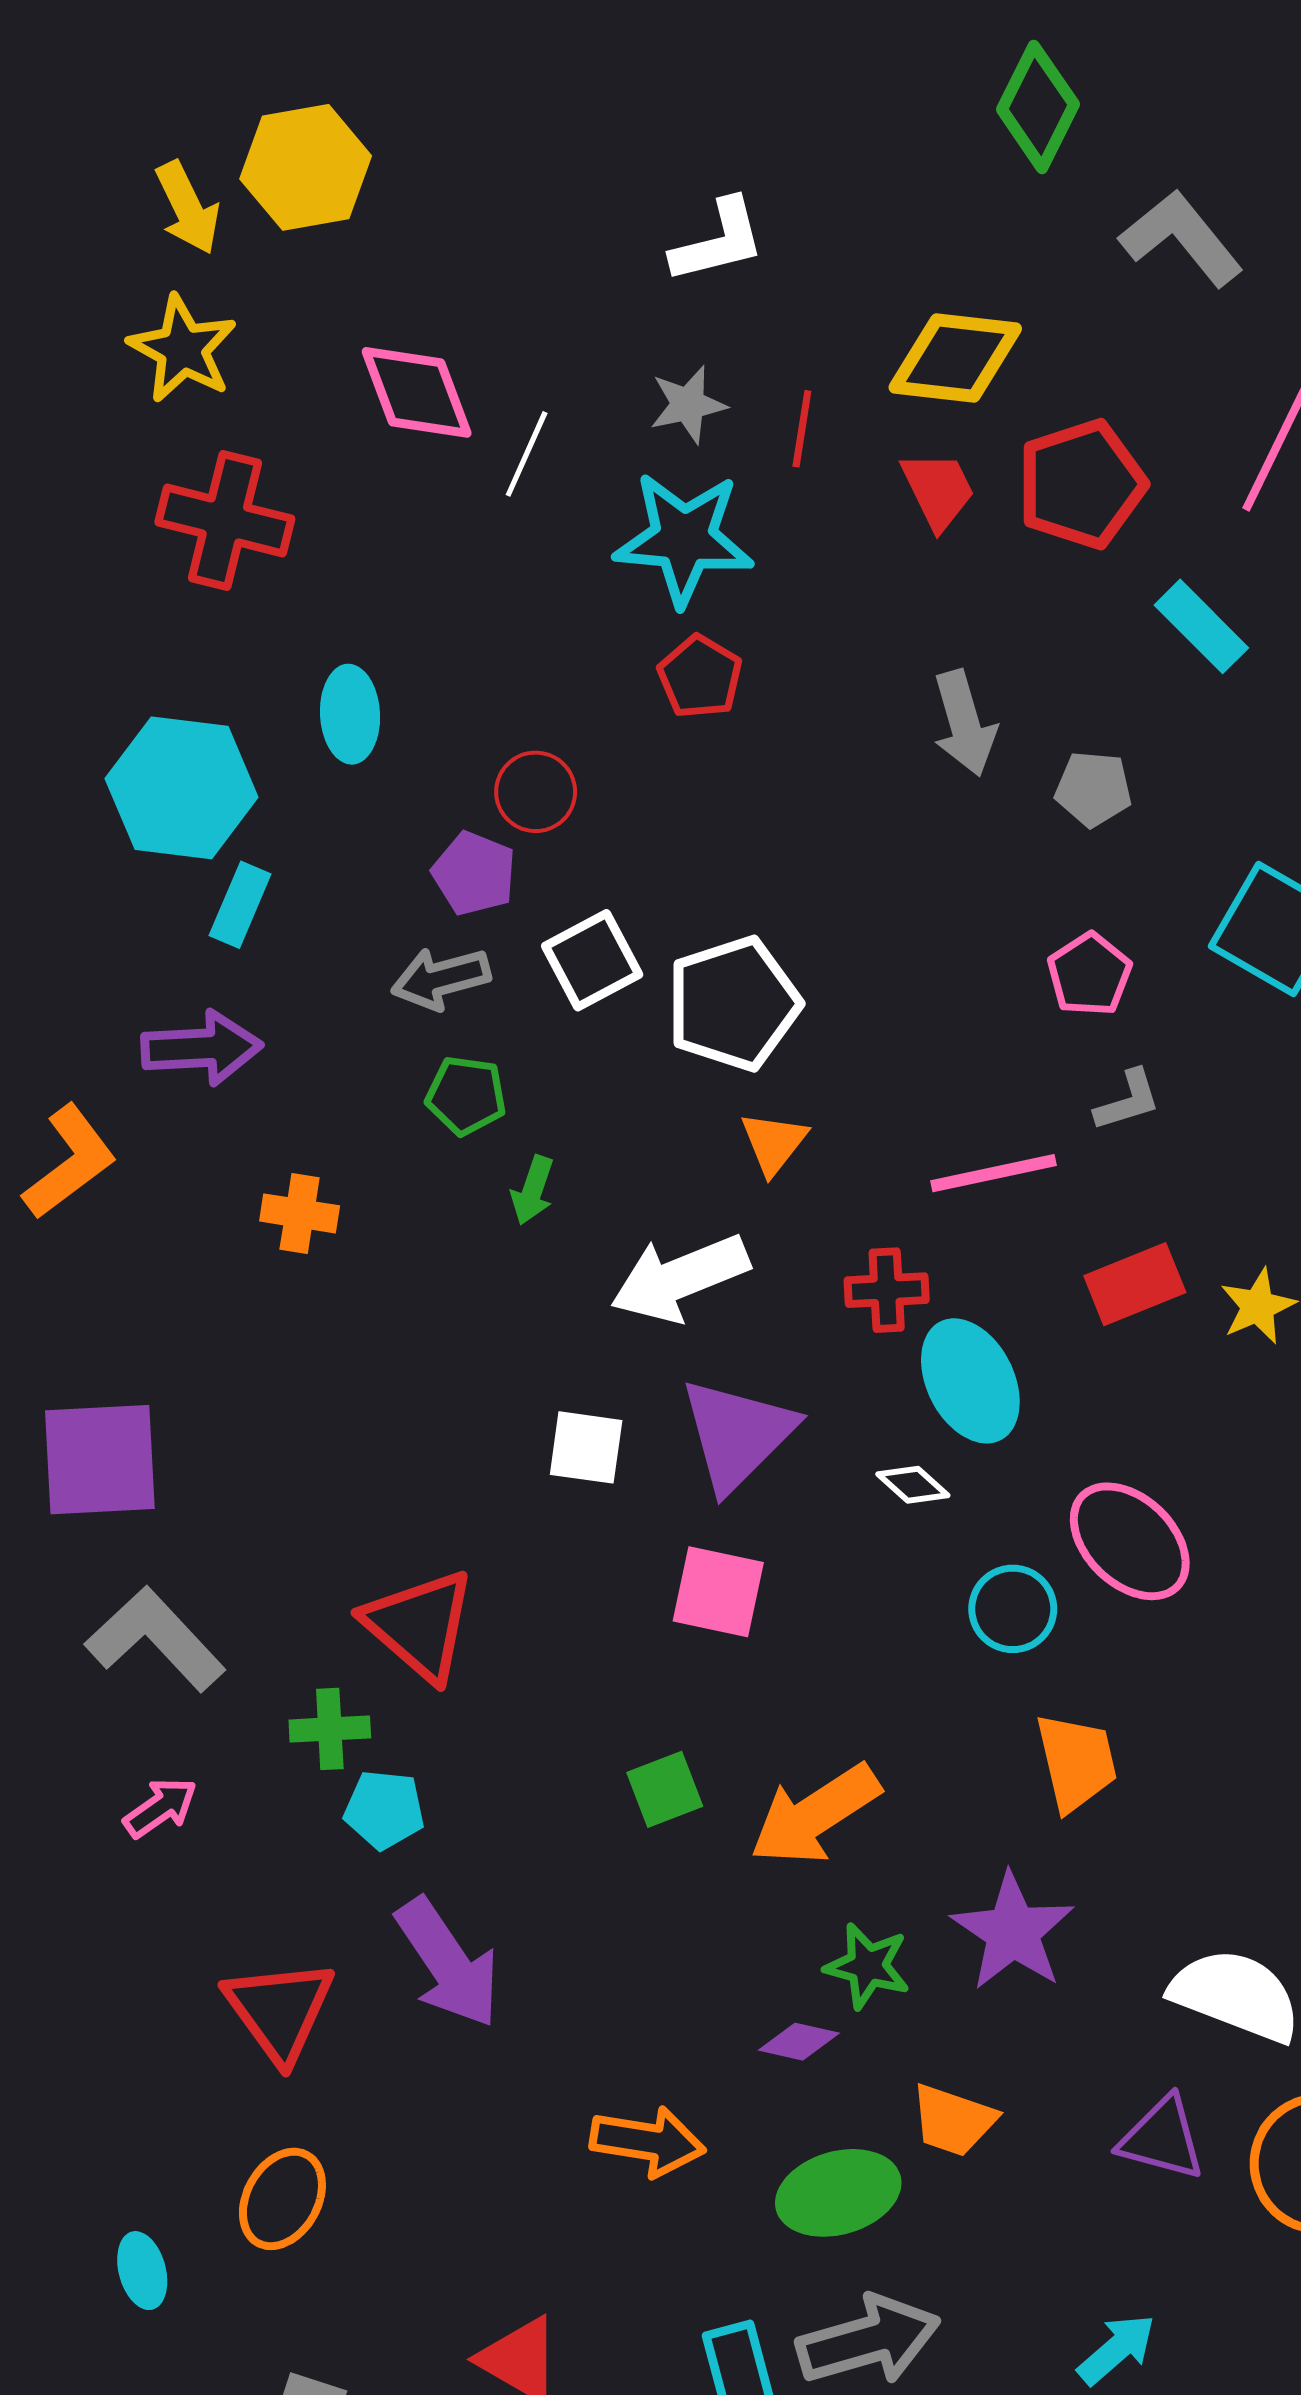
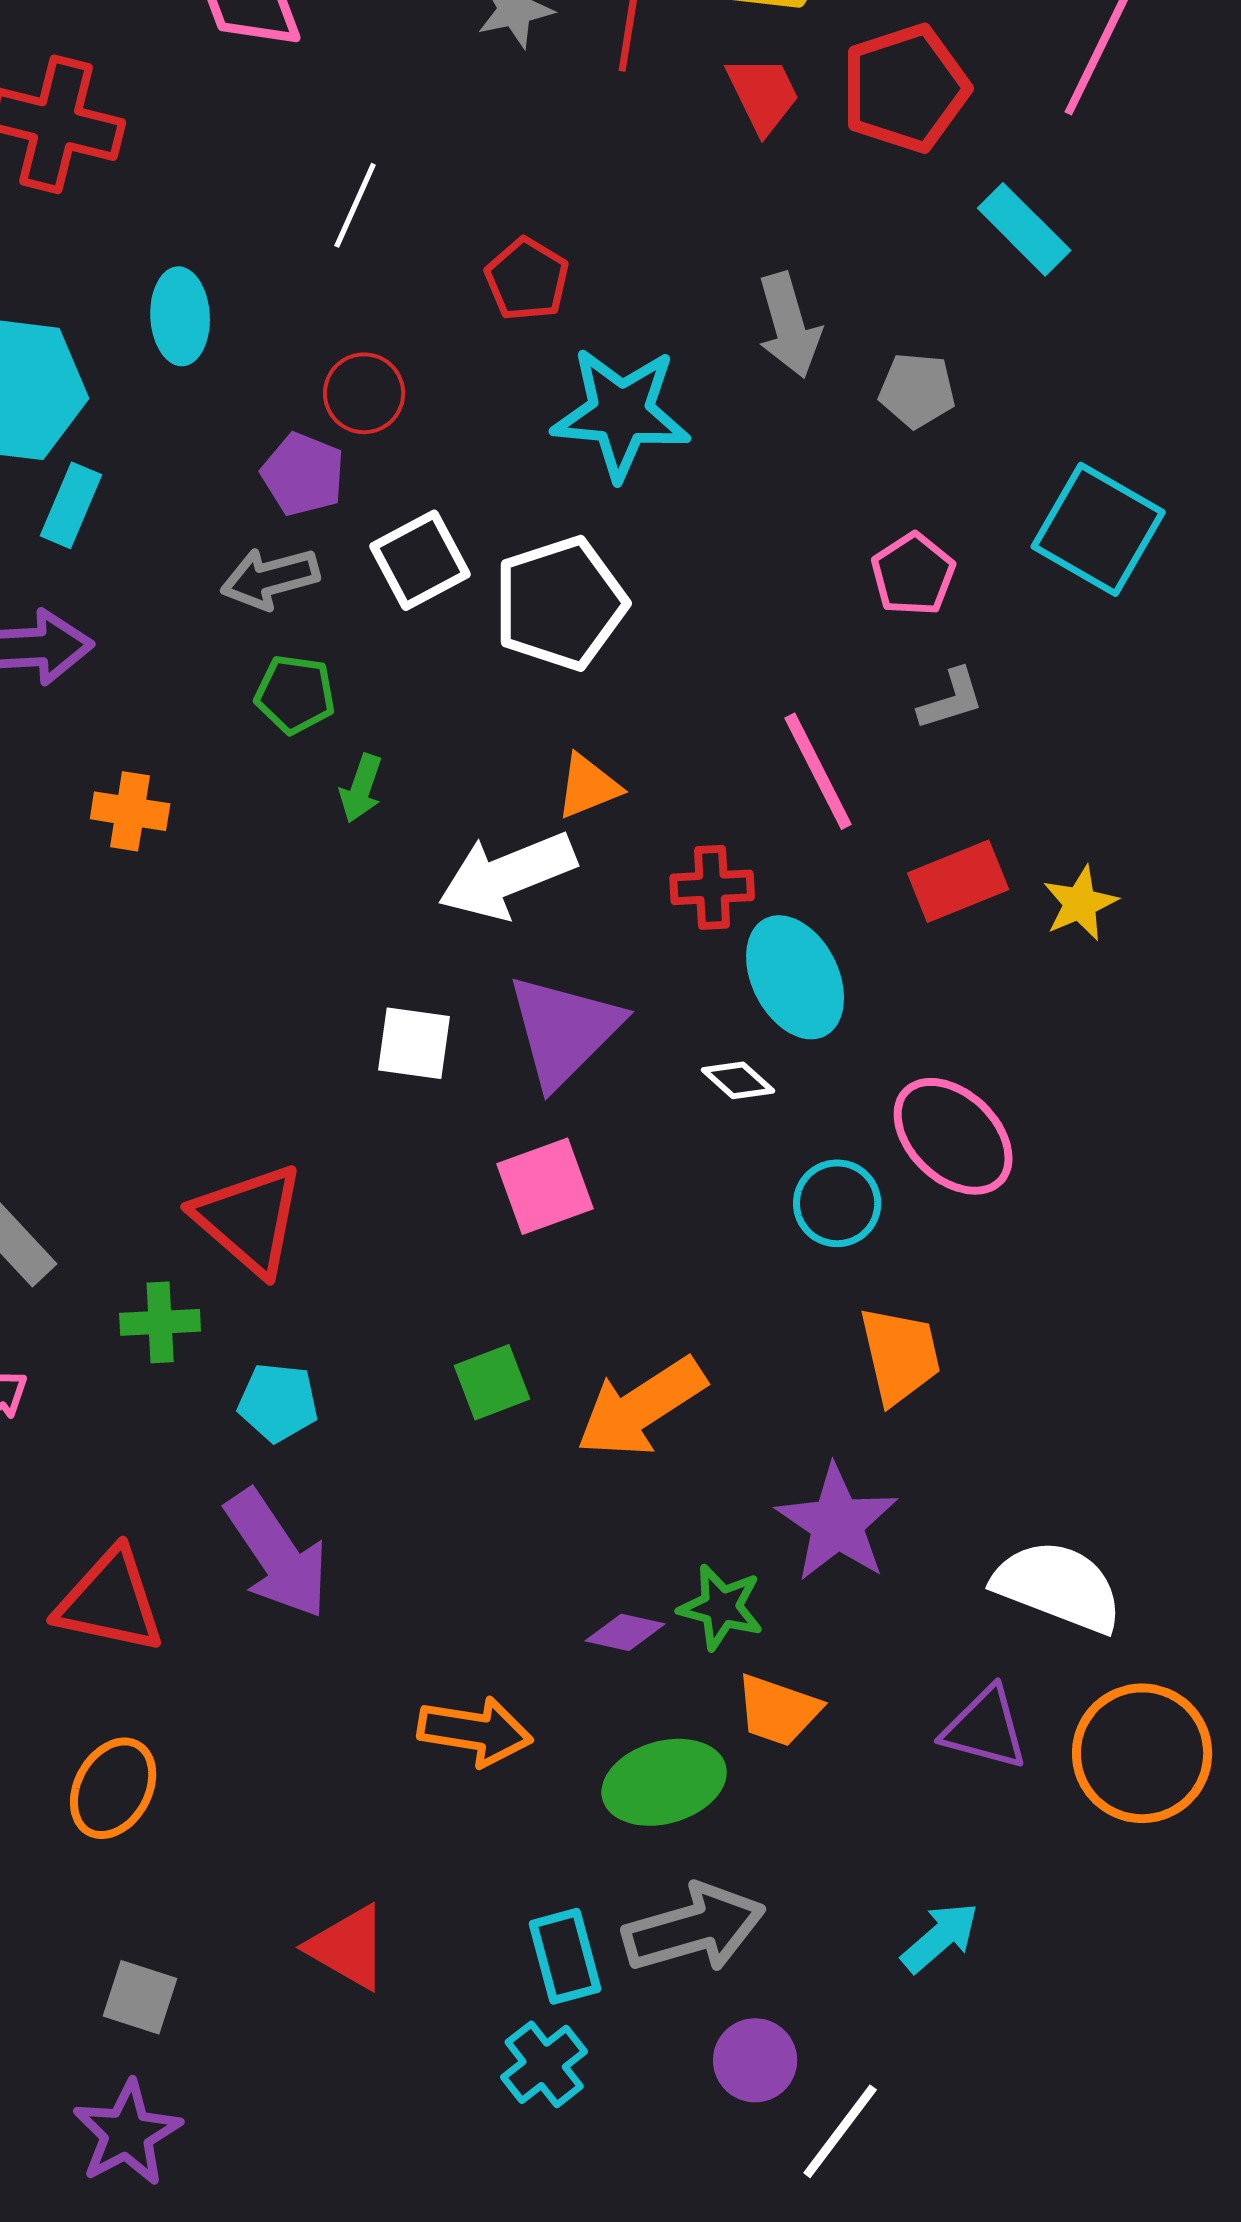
white line: (527, 454) -> (355, 205), moved
cyan star: (684, 539) -> (621, 413), moved
orange triangle: (774, 1143) -> (588, 786), moved, turned 30
pink line: (994, 1173) -> (818, 771), turned 75
pink square: (718, 1592) -> (545, 1186), turned -32
cyan pentagon: (384, 1810) -> (278, 1402), moved
green star: (867, 1966) -> (721, 1607), moved
red triangle: (279, 2010) -> (110, 1601), turned -42

